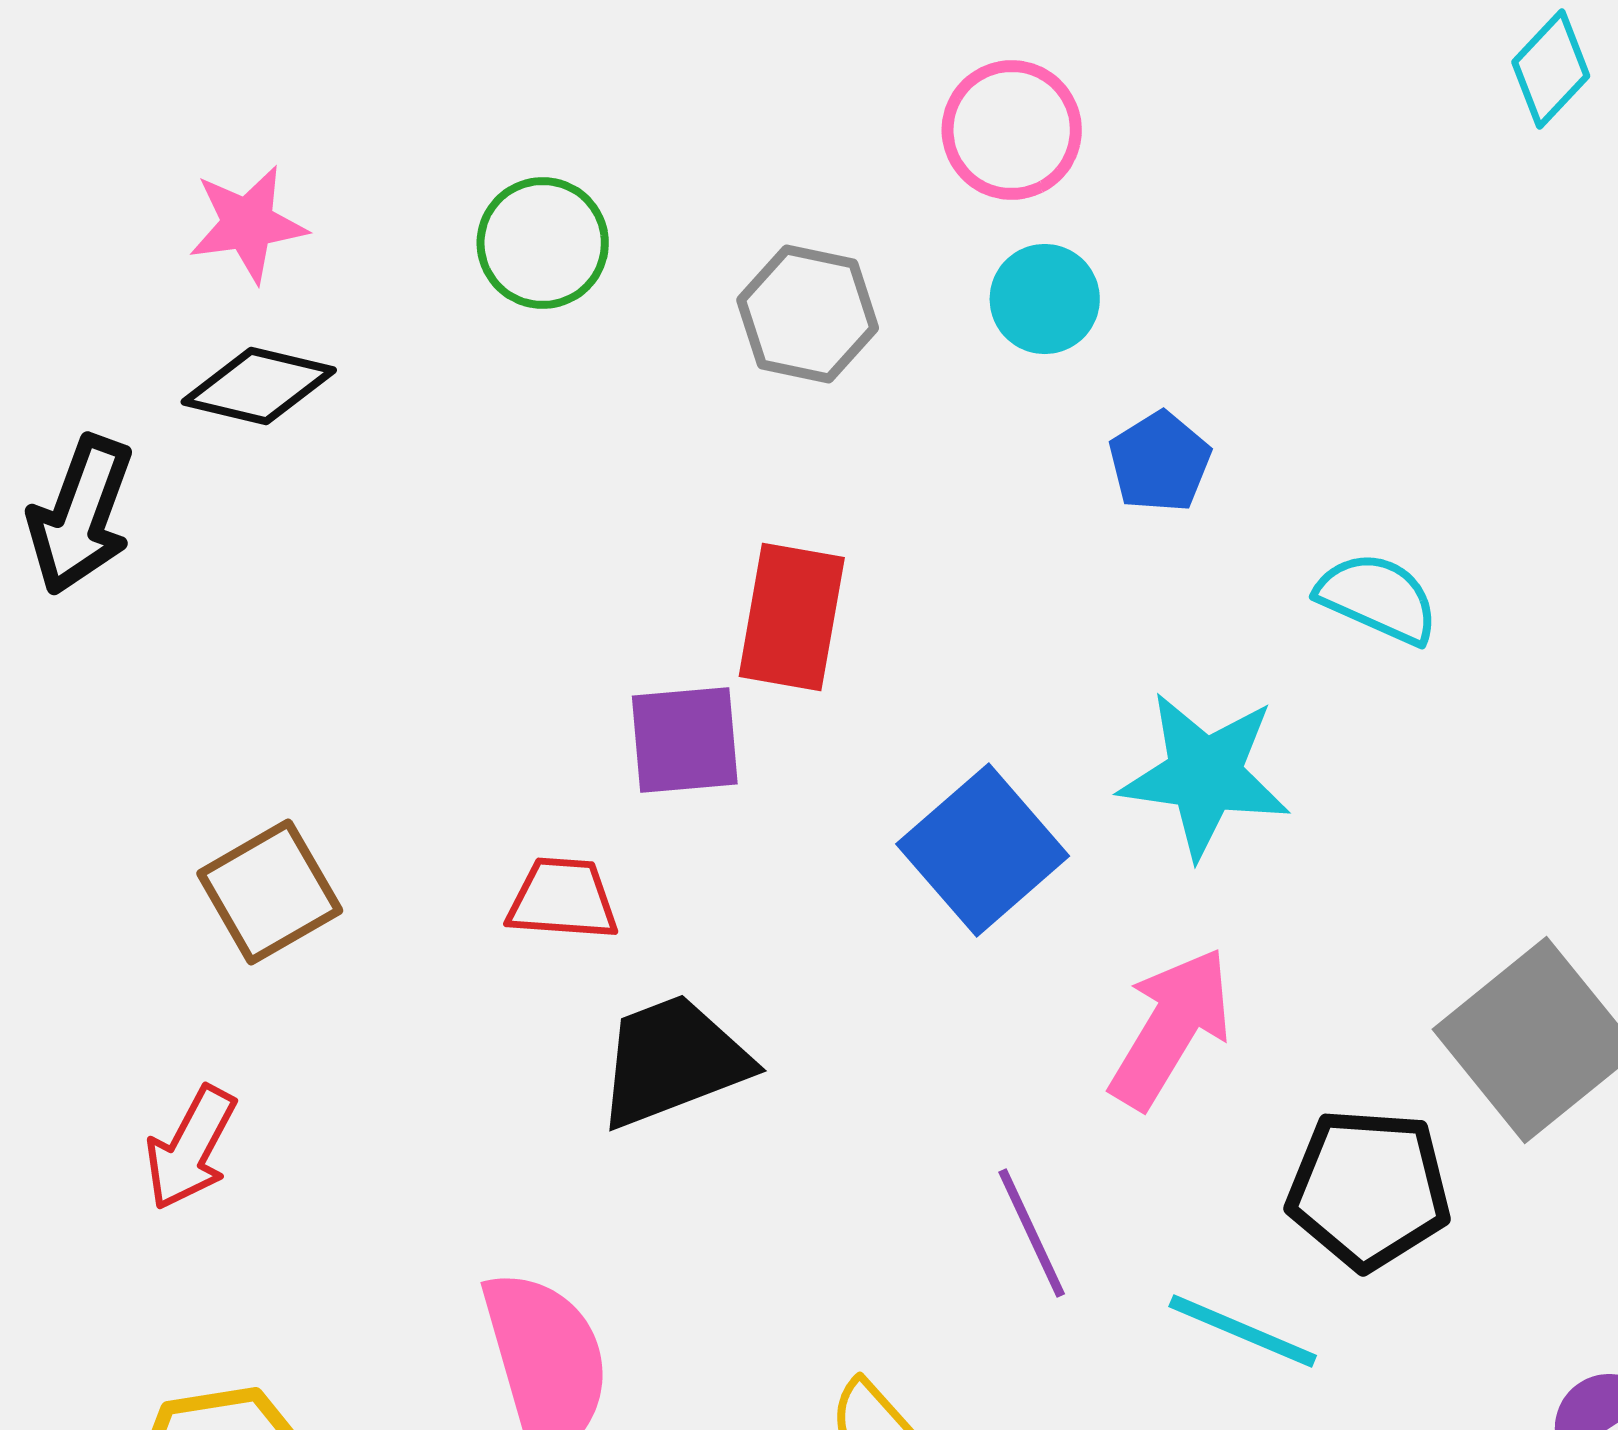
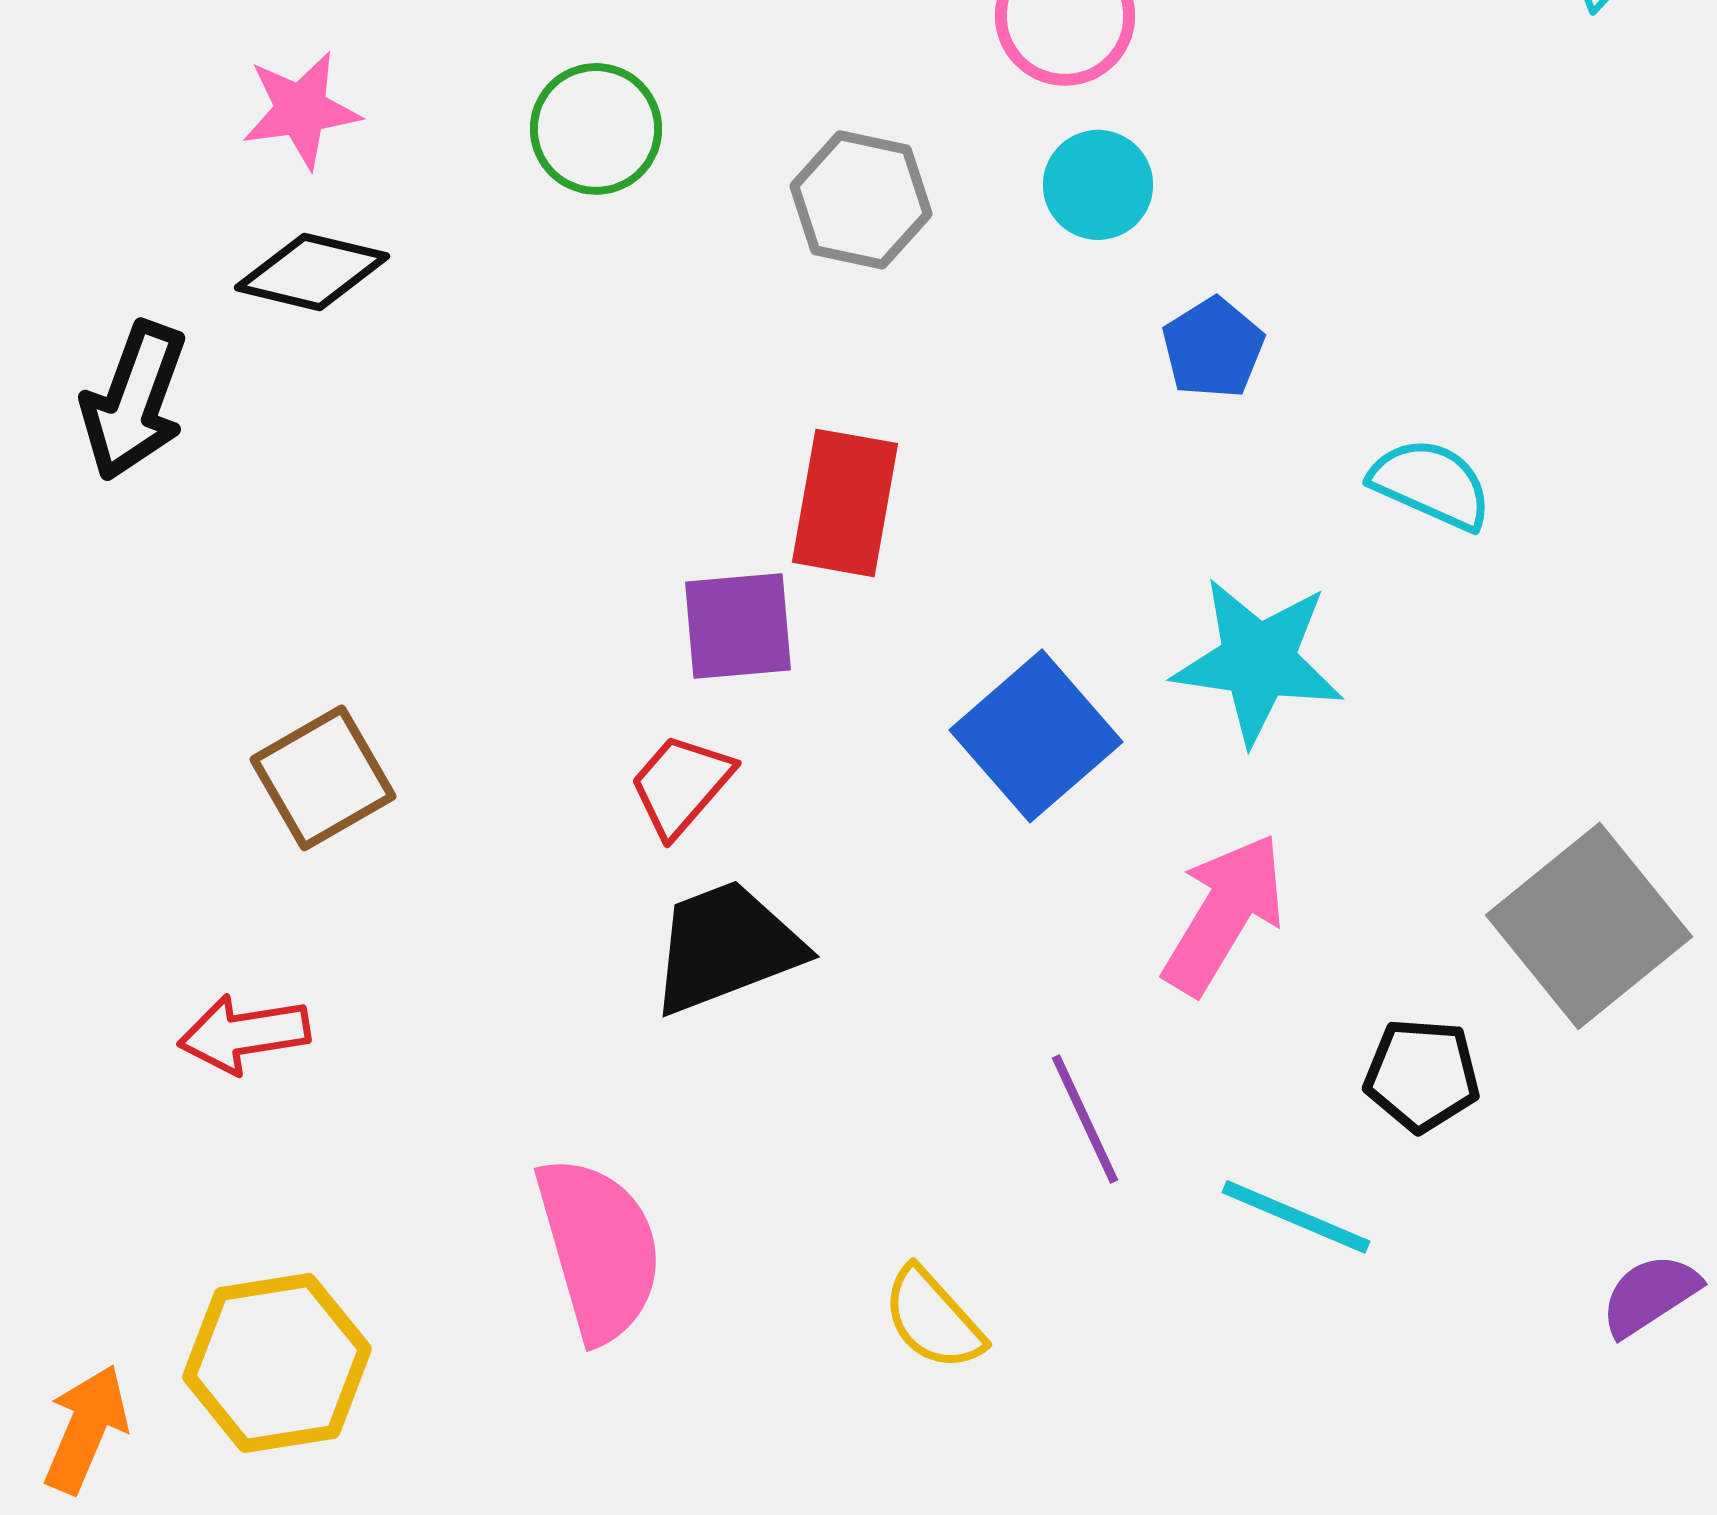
red trapezoid: (563, 899) -> (681, 785), moved, turned -53
red arrow: (191, 1148) -> (244, 1034), turned 53
black pentagon: (1369, 1189) -> (1422, 1075), size x0.7

